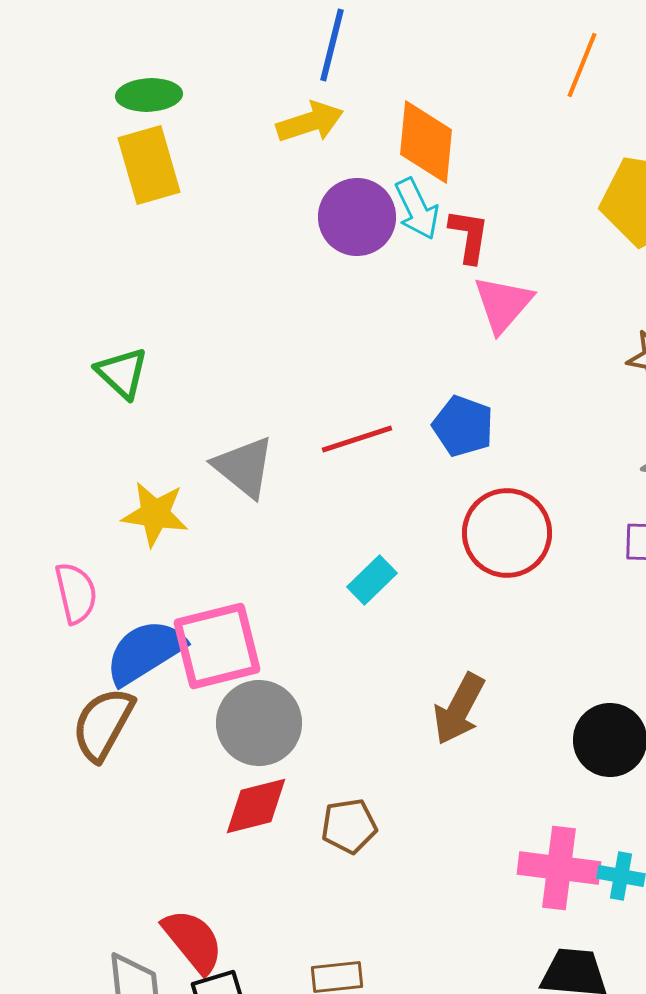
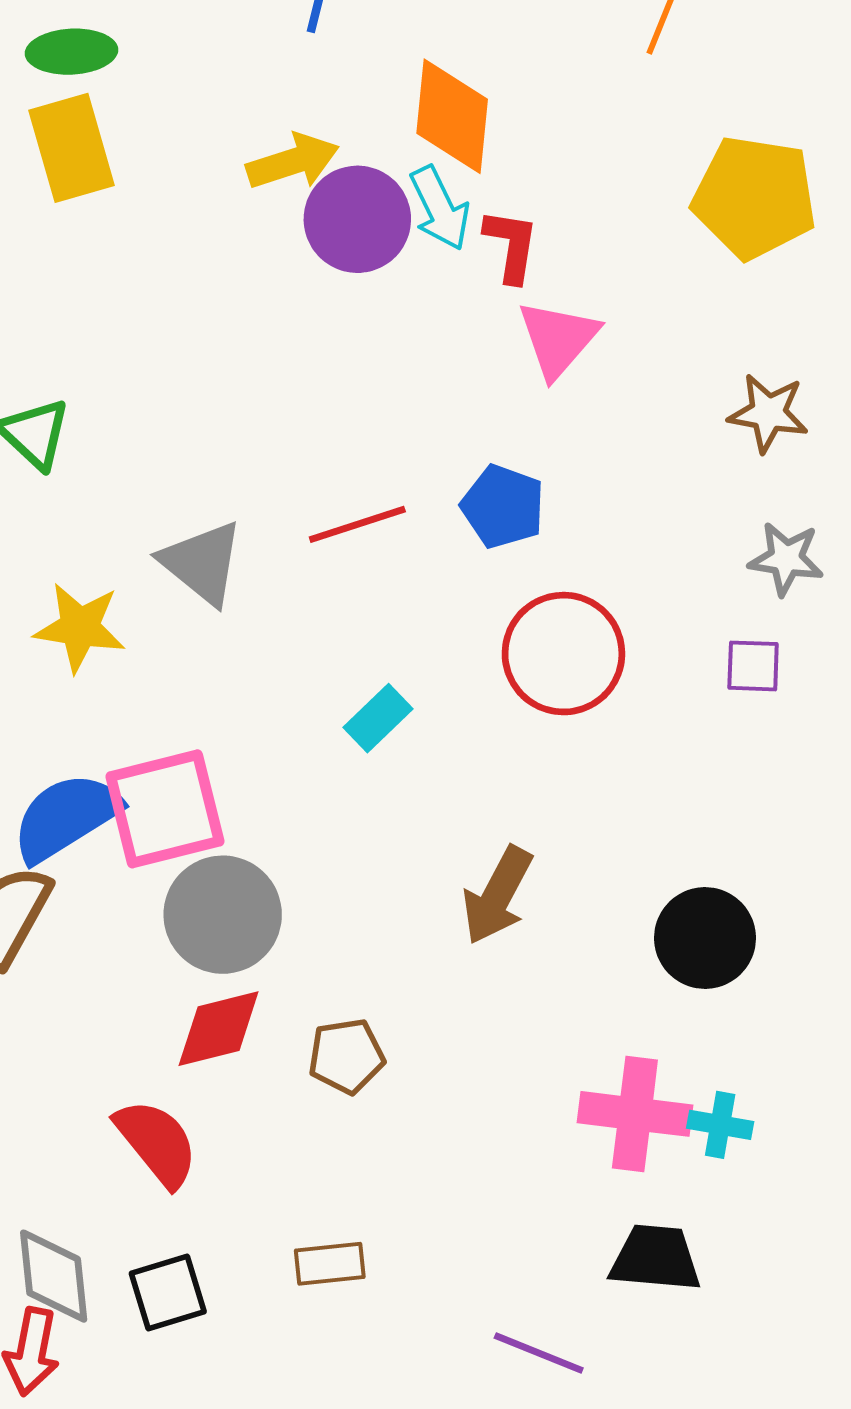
yellow arrow: (310, 122) -> (293, 162), moved
red semicircle: (193, 941) -> (157, 1143), moved

